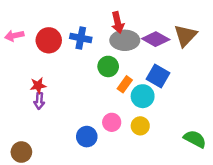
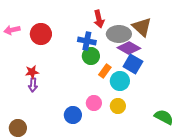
brown triangle: (185, 36) -> (142, 27), moved, turned -30
blue cross: (81, 38) -> (87, 41), moved
purple diamond: (156, 39) -> (129, 48), moved
gray ellipse: (125, 40) -> (119, 34), moved

